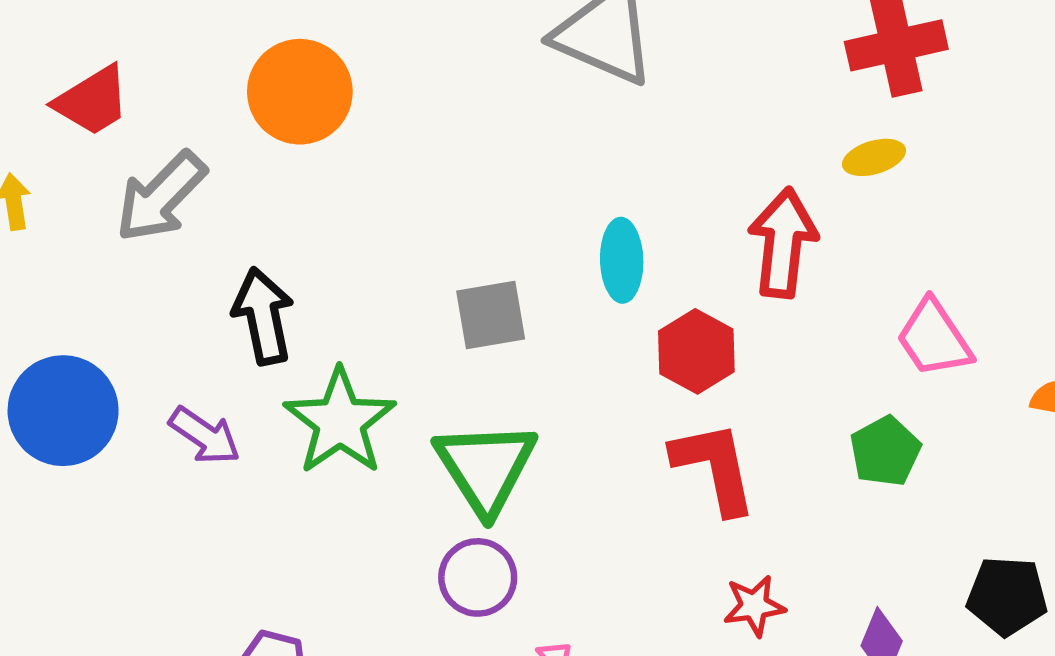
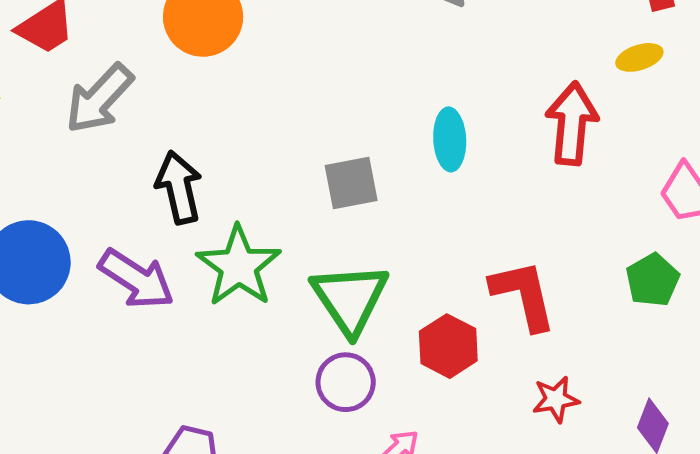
red hexagon: (696, 351) -> (448, 346), moved
purple arrow: (205, 436) -> (136, 279), size x1.4

